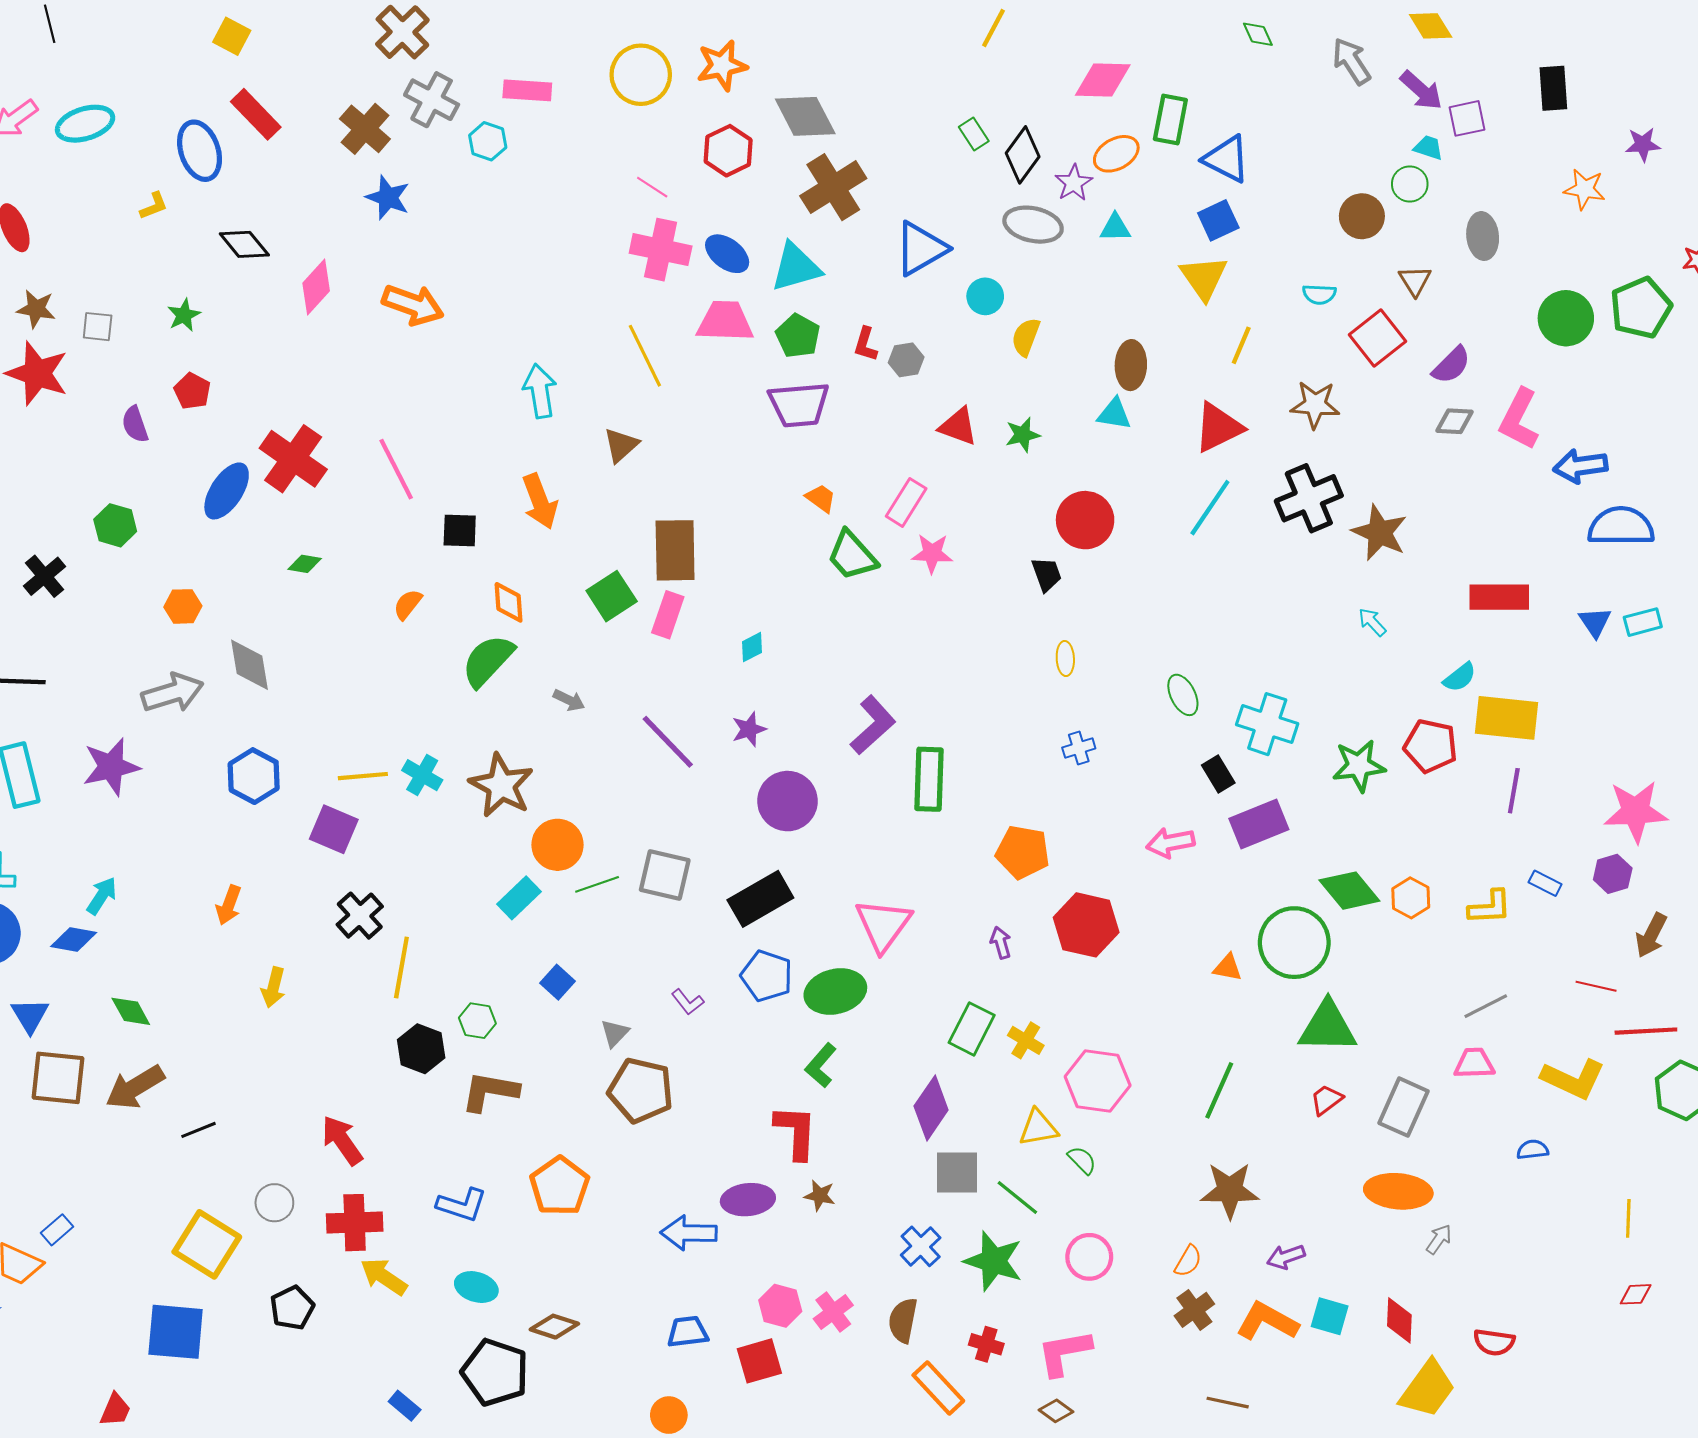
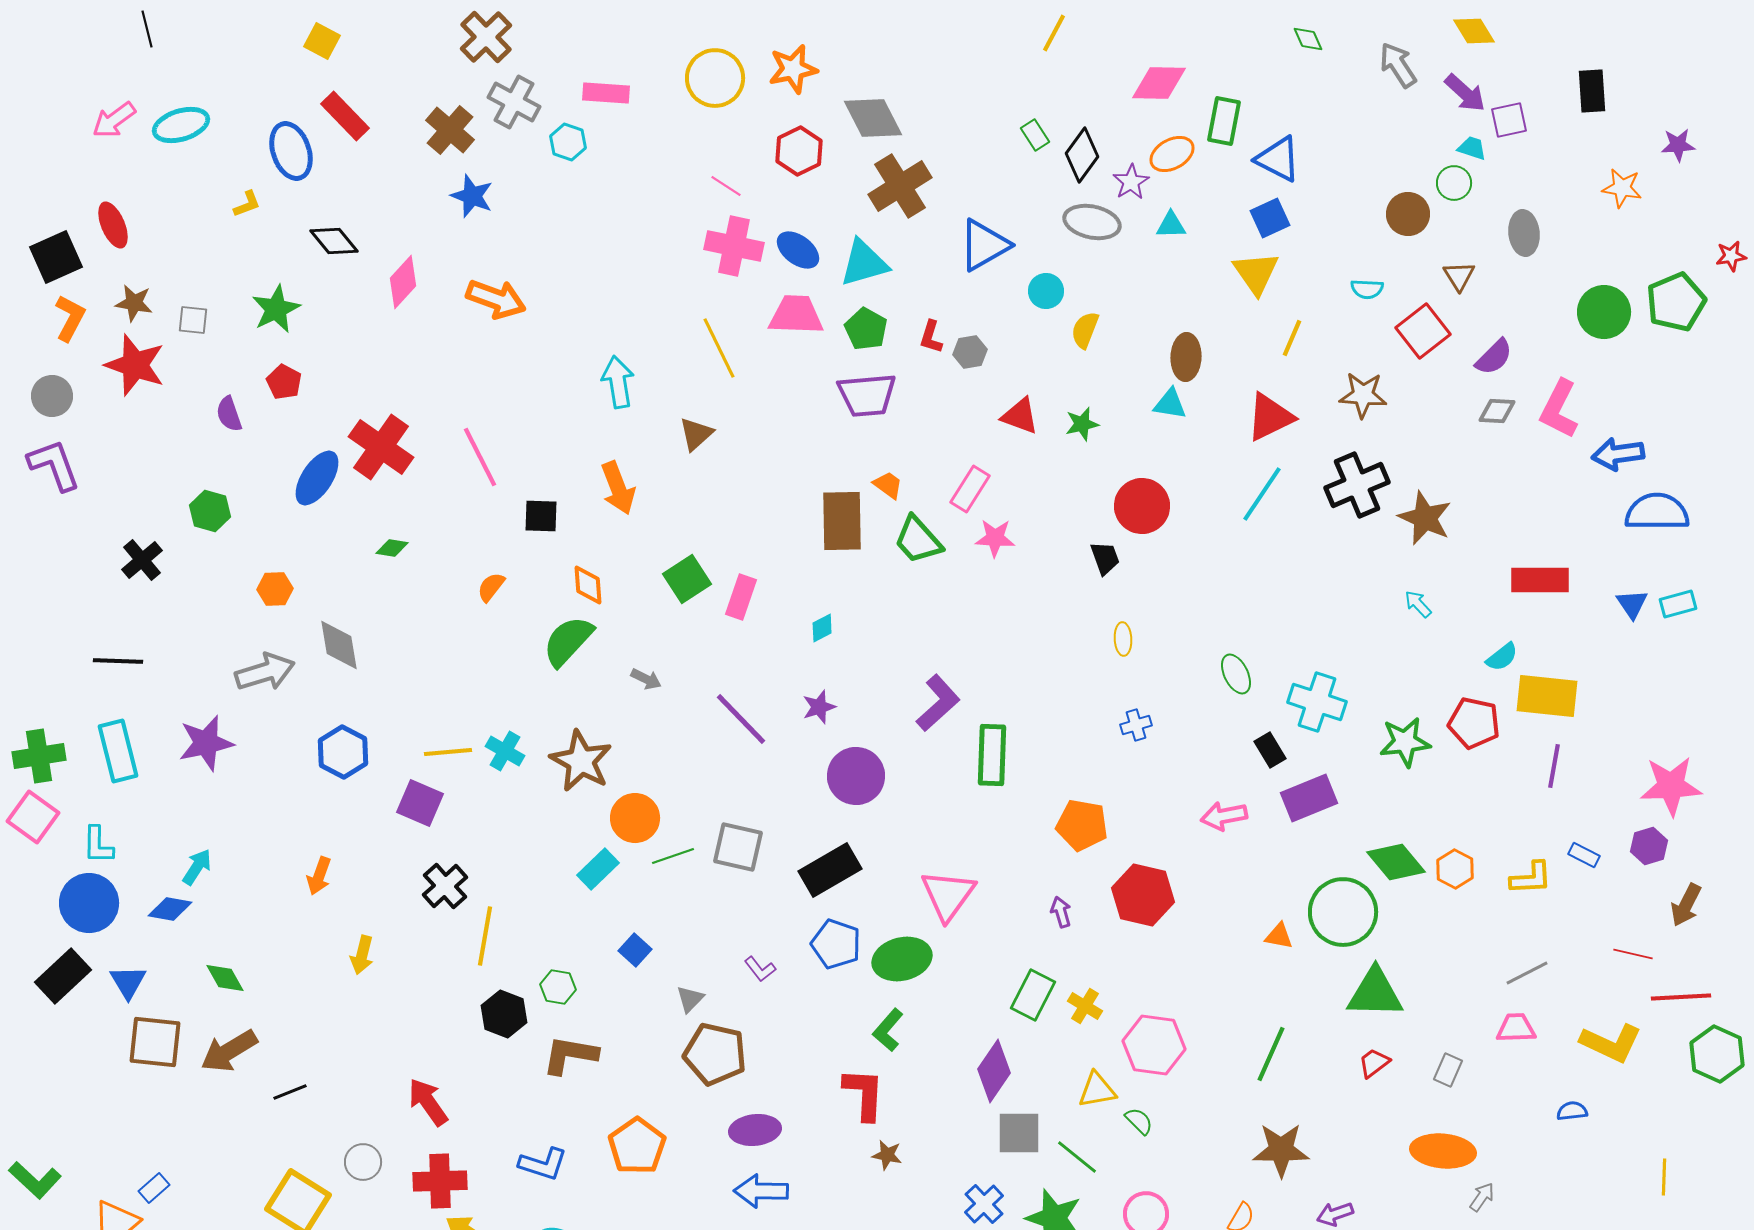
green star: (184, 315) -> (276, 309), size x1.5
brown rectangle: (675, 550) -> (842, 521), moved
gray rectangle: (1404, 1107) -> (1448, 1070), size x0.6
purple ellipse: (748, 1200) -> (755, 1130), moved

